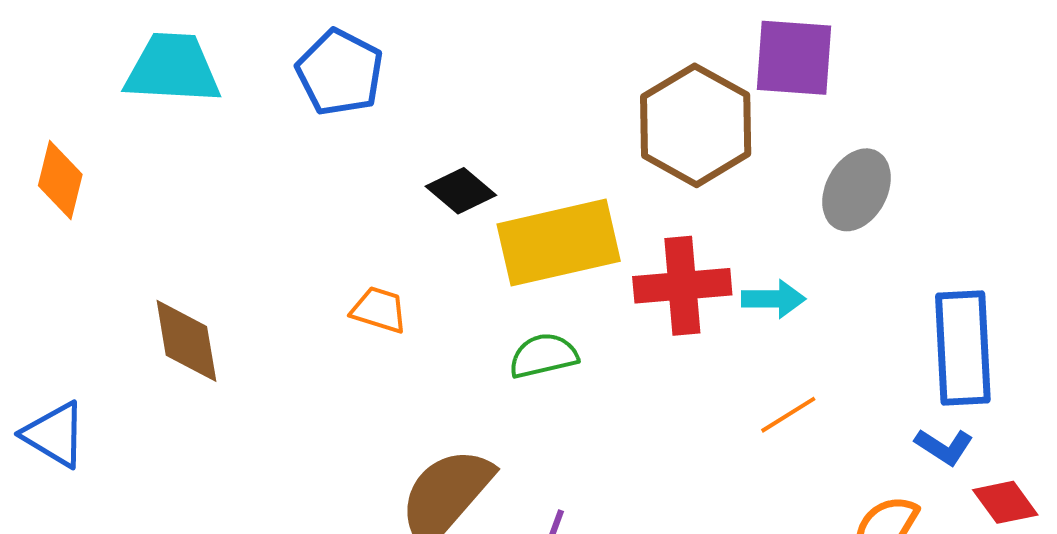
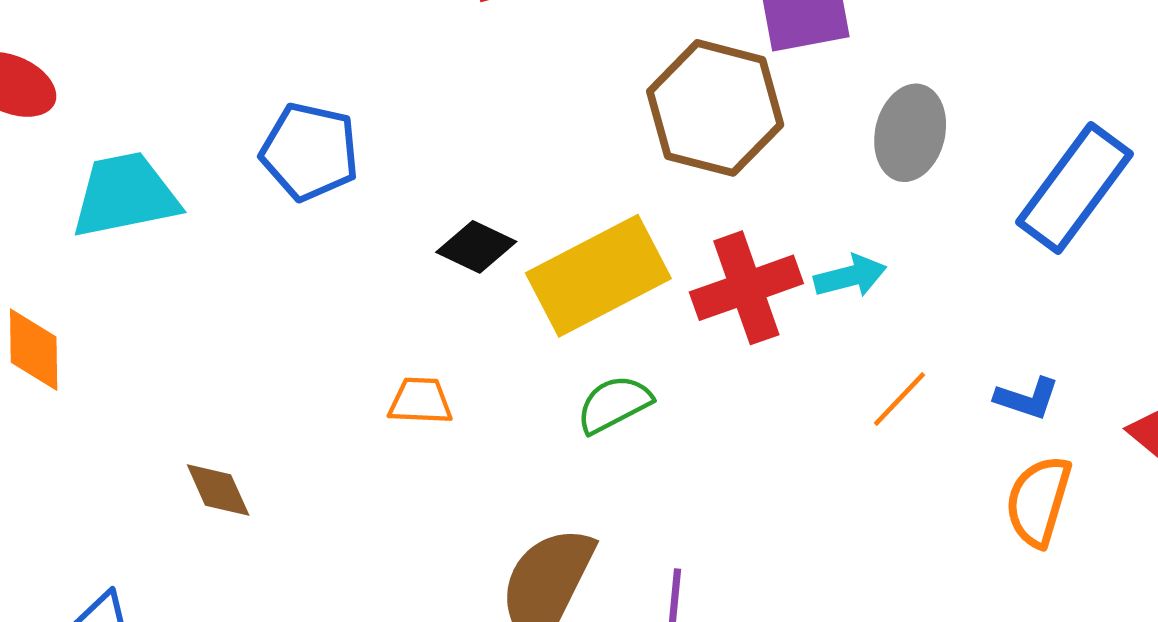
brown diamond: (186, 341) -> (218, 490), size x0.7
blue rectangle: (963, 348) -> (1075, 188), moved, turned 54
blue L-shape: (944, 447) -> (1027, 398), moved

